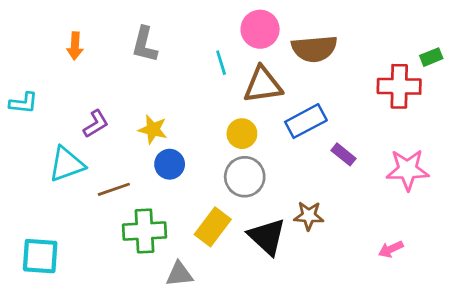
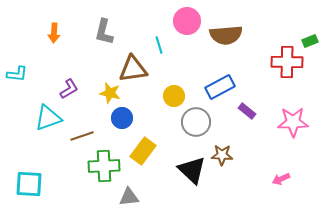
brown triangle: (263, 85) -> (133, 69), moved
gray circle: (245, 177) -> (196, 122), moved
yellow rectangle: (213, 227) -> (143, 151), moved

